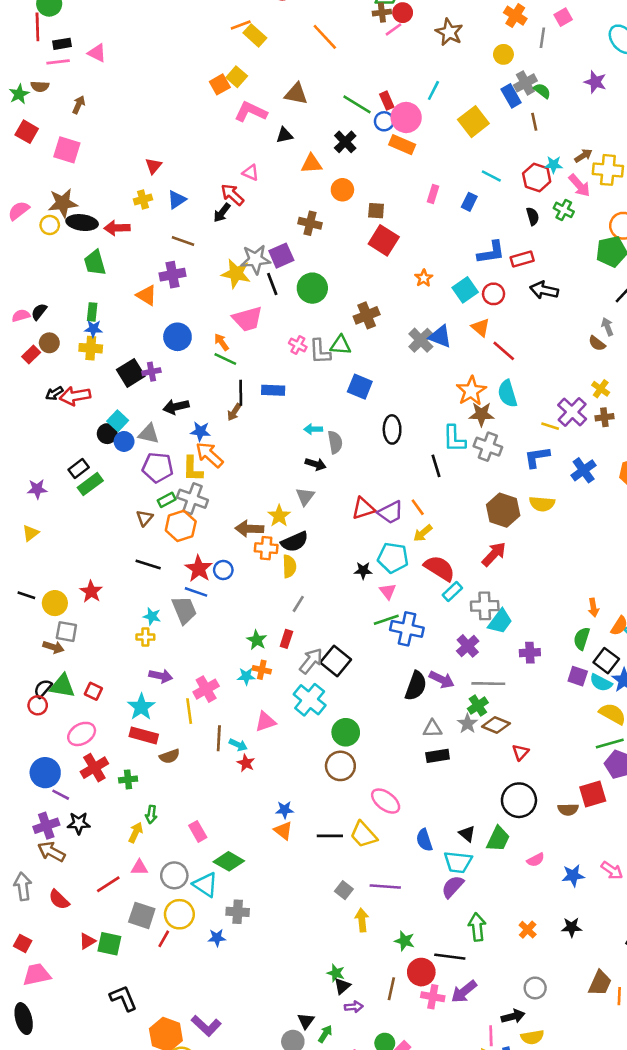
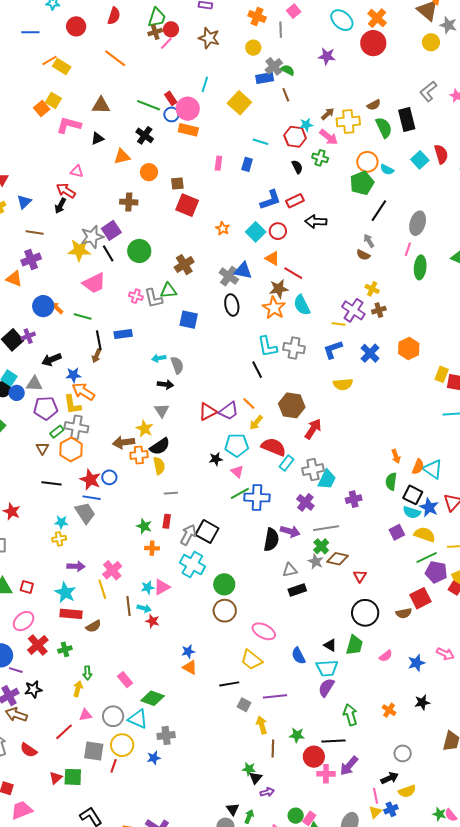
blue rectangle: (511, 96) -> (265, 78), turned -60
orange arrow: (221, 342) -> (57, 308), moved
brown star: (481, 414) -> (279, 289), moved
black ellipse: (392, 429) -> (232, 305), moved
brown hexagon: (503, 510) -> (292, 405), moved
gray line: (298, 604) -> (171, 493), turned 64
cyan star: (246, 676) -> (148, 587), moved
purple square: (578, 676) -> (397, 532), moved, turned -35
black line: (330, 836) -> (229, 684), moved
brown line: (391, 989) -> (273, 748), moved

